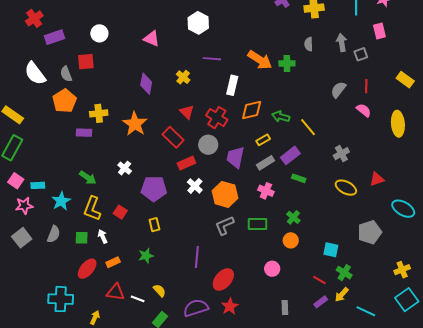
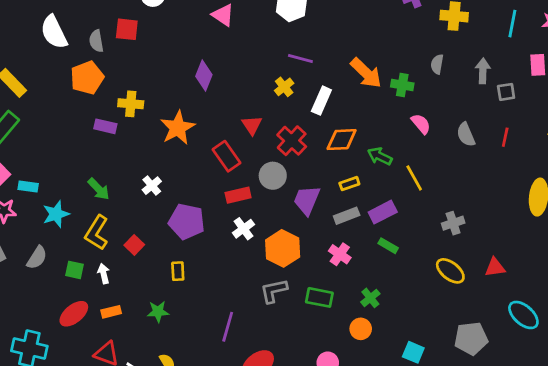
yellow cross: (183, 77) -> (284, 87), moved
gray semicircle: (338, 90) -> (466, 135), turned -72
pink semicircle: (364, 110) -> (421, 124), moved

